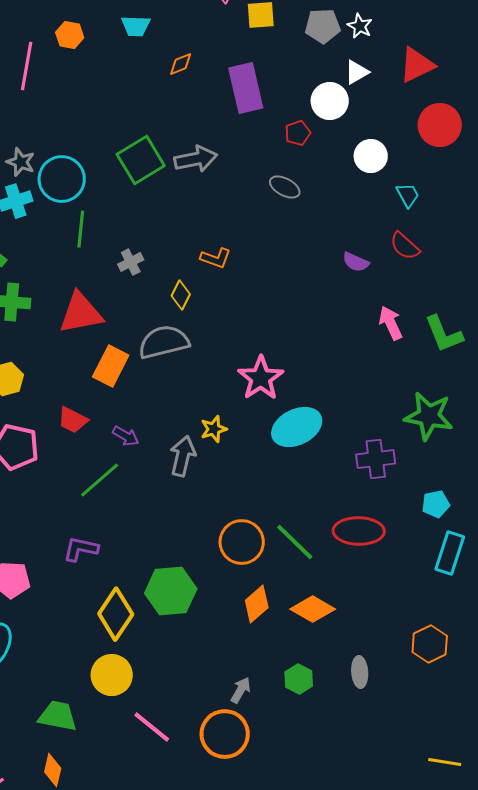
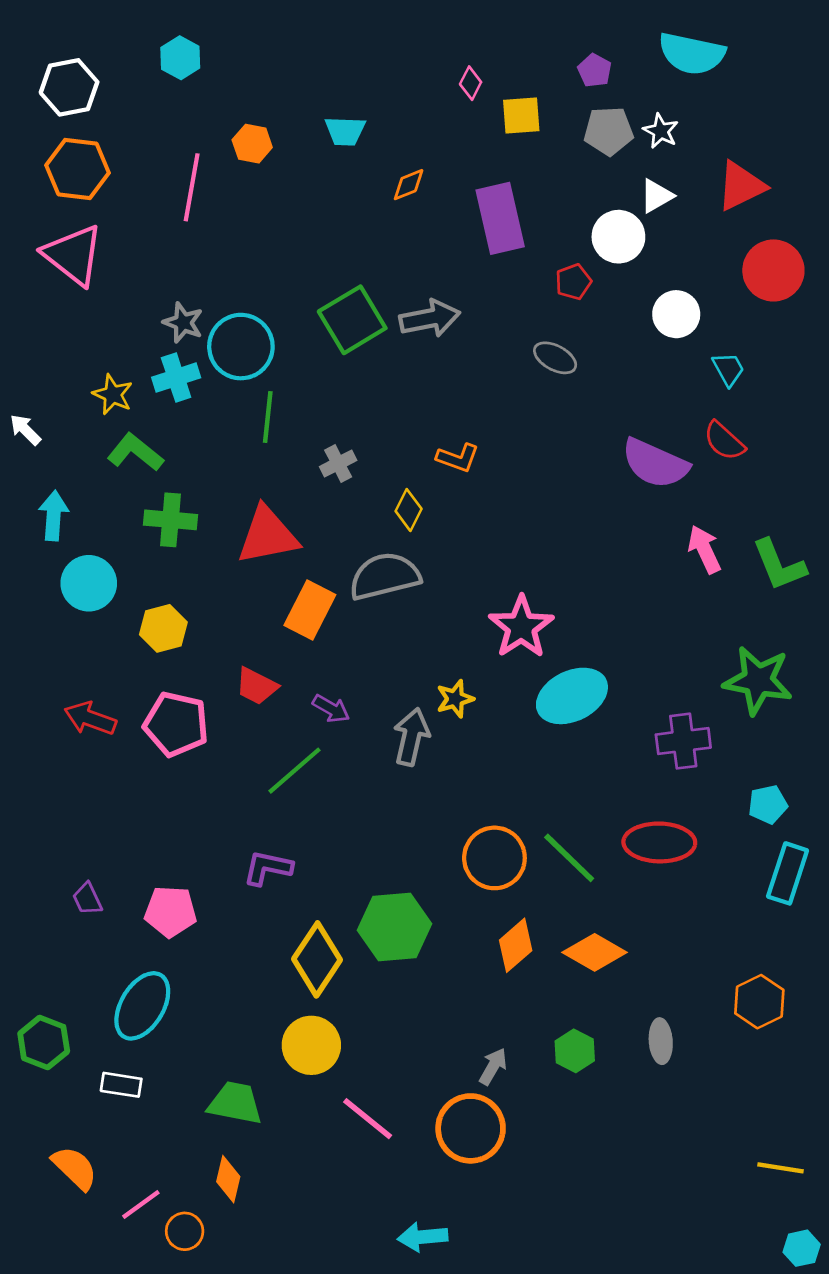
purple semicircle: (356, 262) -> (655, 463), size x1.8

